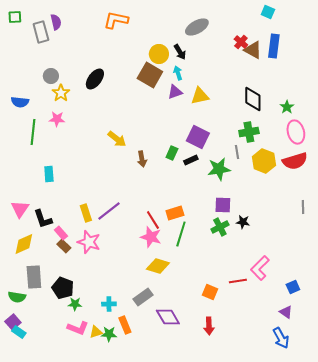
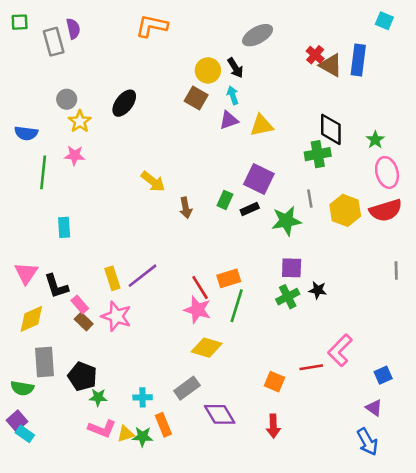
cyan square: (268, 12) -> (384, 21), moved
brown square: (150, 75) -> (196, 98), size x0.7
green cross: (249, 132) -> (318, 154), moved

